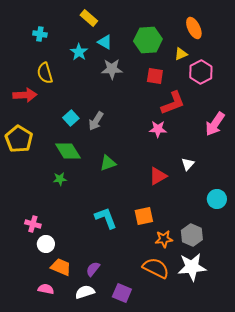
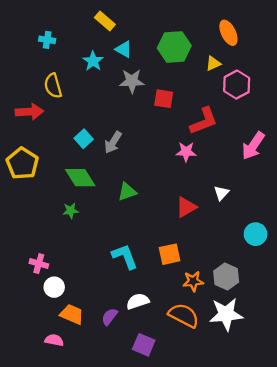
red square: (155, 76) -> (164, 99), moved
white semicircle: (85, 292) -> (138, 301), moved

